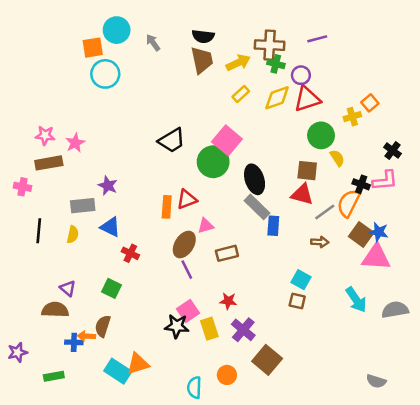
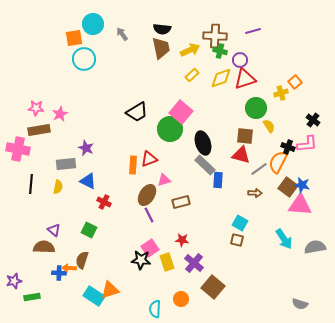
pink cross: (22, 187) -> (18, 149), size x1.6
green rectangle: (54, 376) -> (32, 297), moved

